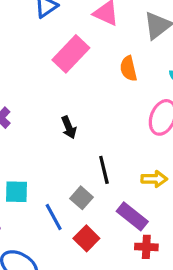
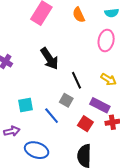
black arrow: (69, 127) -> (49, 59), size x1.6
yellow arrow: (154, 179) -> (109, 79), turned 42
red square: (86, 238) -> (85, 124), moved

